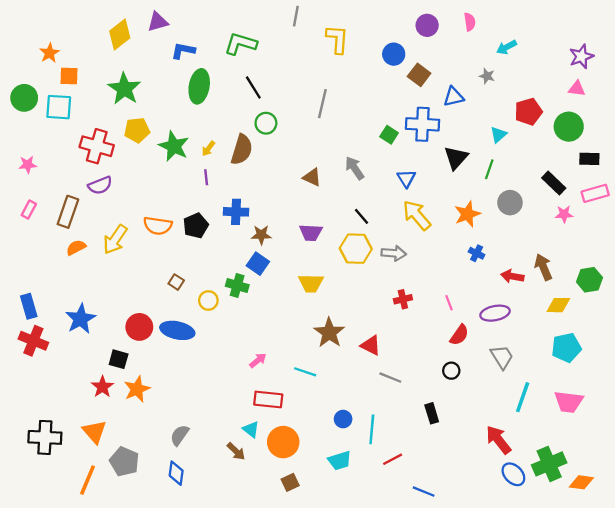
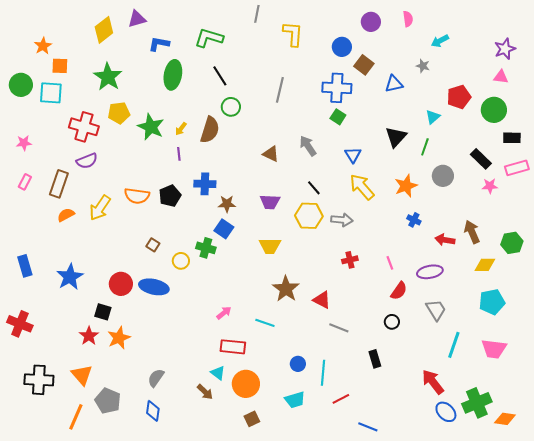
blue cross: (422, 124) -> (337, 88), moved
red cross: (33, 341) -> (20, 324), moved

